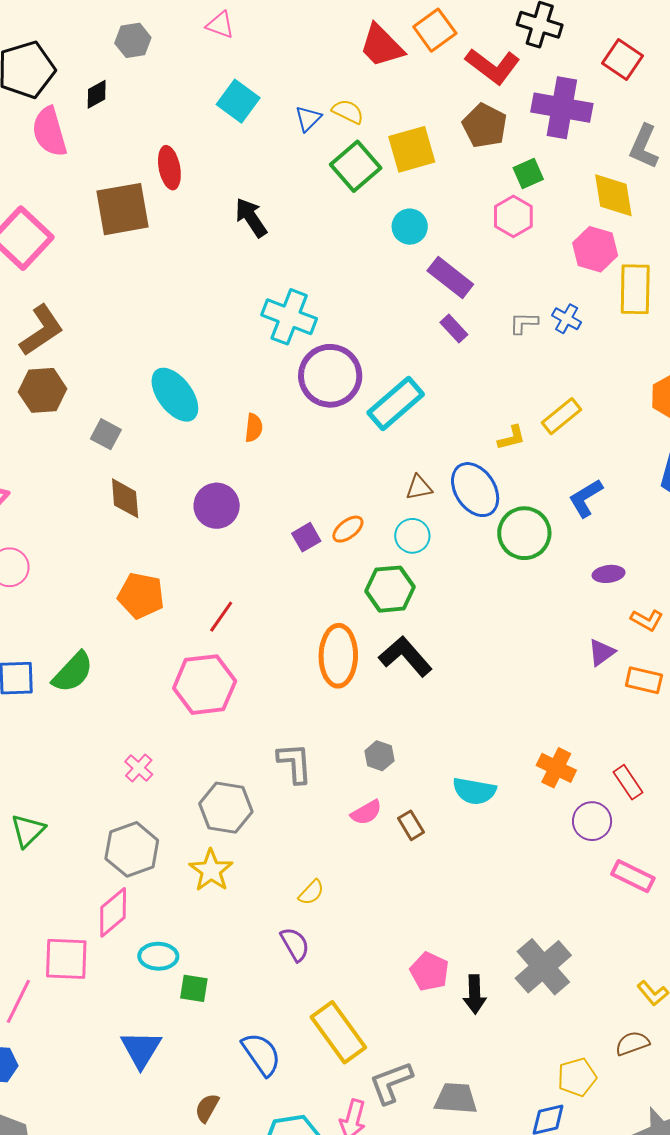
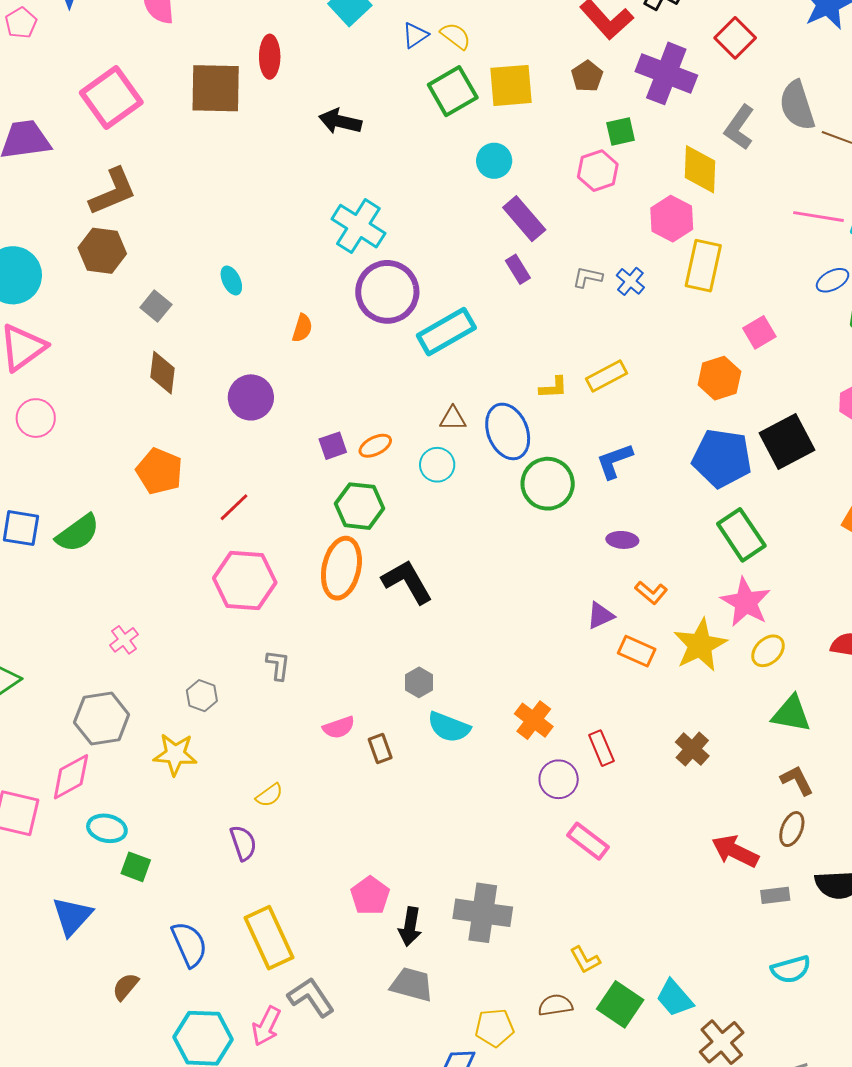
brown pentagon: (485, 126) -> (587, 76), size x0.7
black arrow: (251, 218) -> (340, 121), turned -54
cyan ellipse: (175, 395) -> (231, 281), size x0.5
green hexagon: (390, 589) -> (359, 506), moved
pink hexagon: (205, 685) -> (245, 580), moved
gray hexagon: (379, 756) -> (419, 682), moved
gray L-shape: (295, 763) -> (278, 665), size x0.7
gray hexagon: (226, 808) -> (202, 696), size x0.6
yellow star: (211, 870) -> (175, 754), turned 30
gray cross: (543, 967) -> (483, 913), turned 38
gray L-shape: (391, 1083) -> (311, 997), turned 66
gray trapezoid: (456, 1098) -> (412, 984), moved

